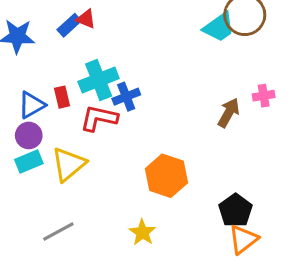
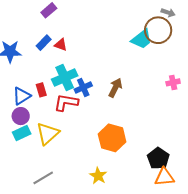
red triangle: (86, 19) -> (61, 45), moved
brown arrow: (229, 113) -> (115, 88), moved
orange triangle: (243, 239) -> (164, 177), turned 35

